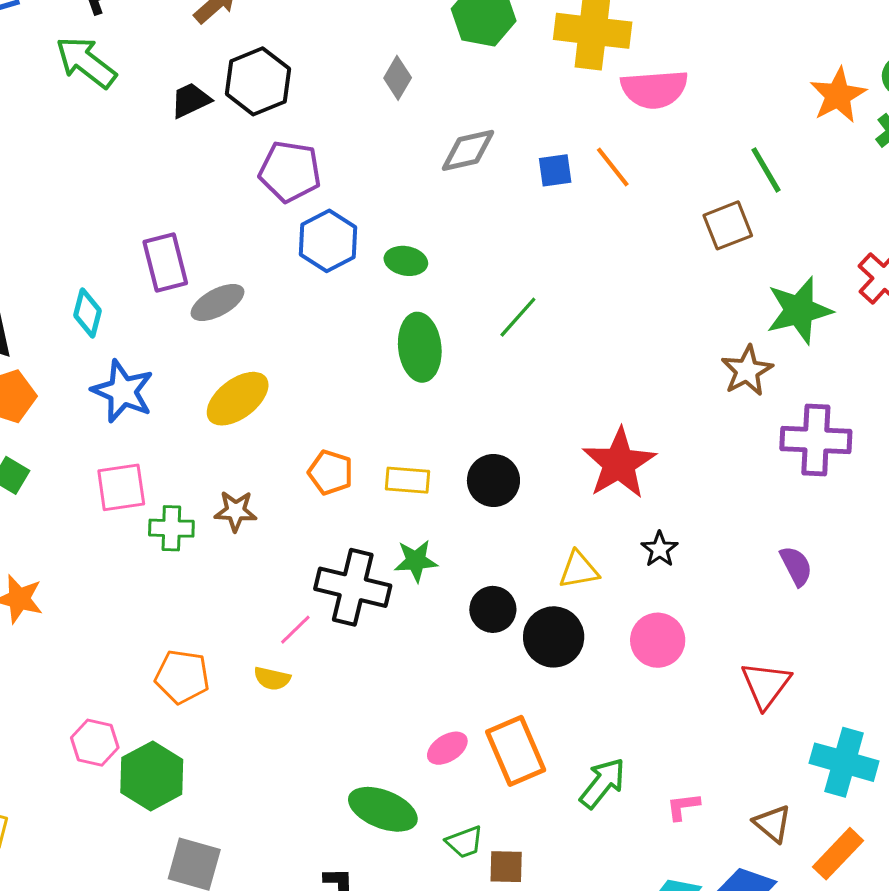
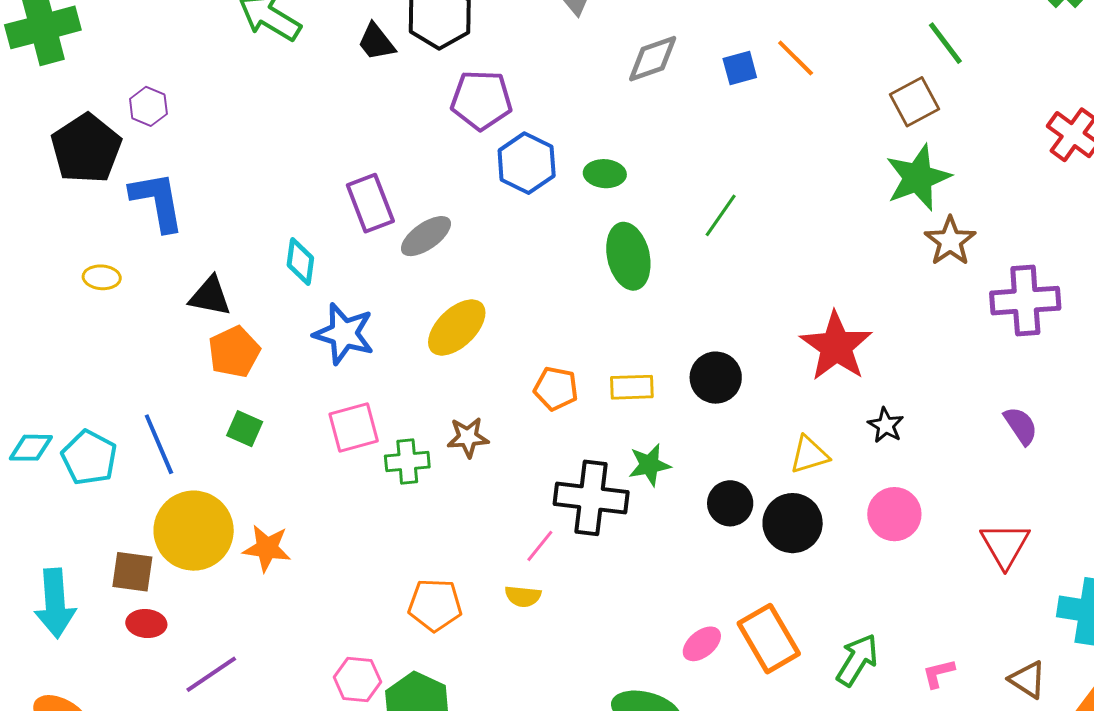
black trapezoid: (191, 100) -> (376, 42), turned -96
green star: (799, 310) -> (918, 178), moved

